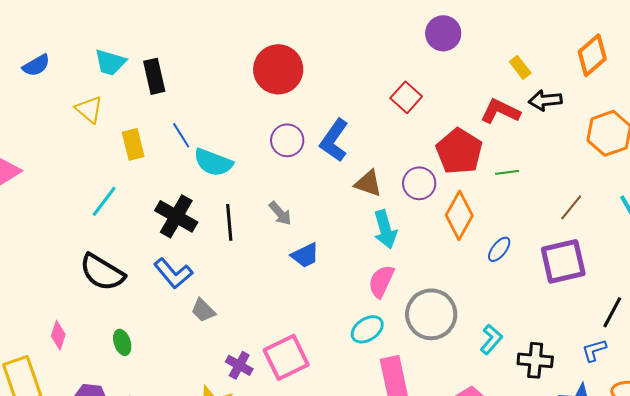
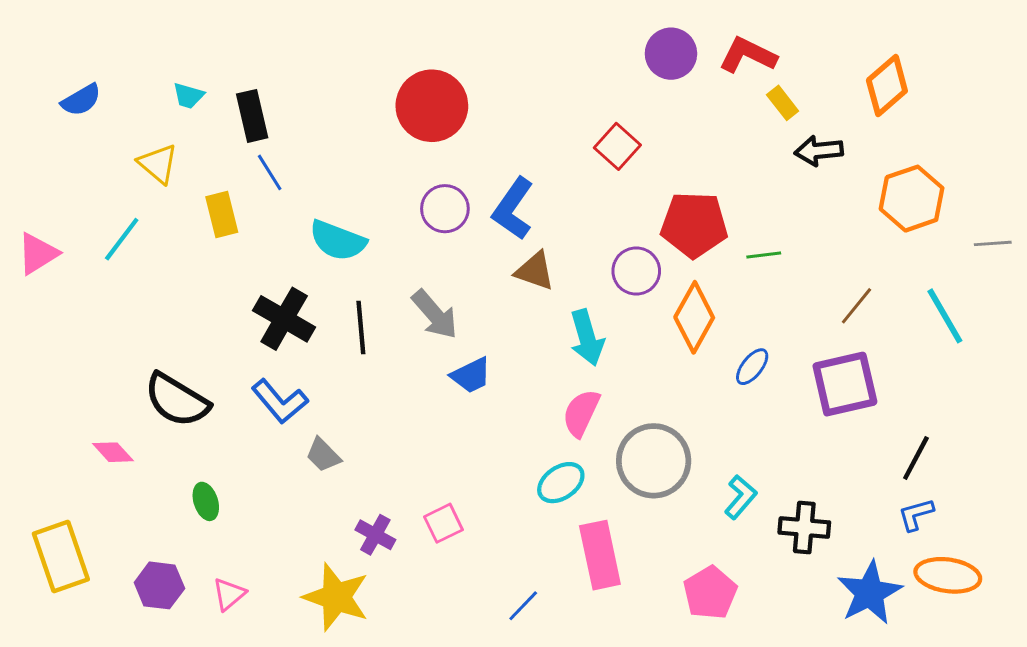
cyan trapezoid: (110, 62) -> (188, 96), size x0.7
red L-shape: (500, 111) -> (748, 55), moved
blue line: (181, 135) -> (270, 172), moved
red pentagon: (459, 151) -> (694, 225), turned -30
brown triangle: (368, 183) -> (535, 271), moved
cyan line: (104, 201) -> (122, 239), moved
gray arrow: (280, 213) -> (435, 314), size x1.4
pink diamond: (58, 335) -> (113, 452), moved, turned -60
blue L-shape: (594, 350) -> (916, 514), moved
pink square: (286, 357) -> (443, 523), size x0.6

